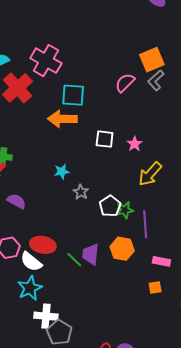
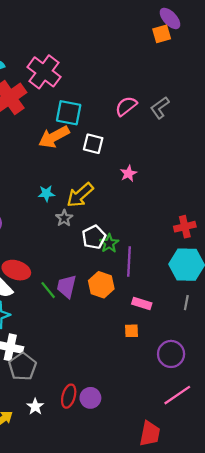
orange square: (152, 60) -> (162, 34), moved, size x0.7
orange arrow: (62, 119) -> (54, 137), turned -36
white square: (105, 139) -> (93, 144), moved
yellow arrow: (150, 174) -> (80, 195), moved
green star: (125, 210) -> (109, 243), turned -30

